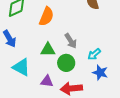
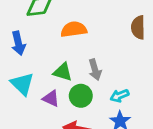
orange semicircle: (46, 16) -> (74, 29), turned -138
purple triangle: (47, 81) -> (51, 98), moved

